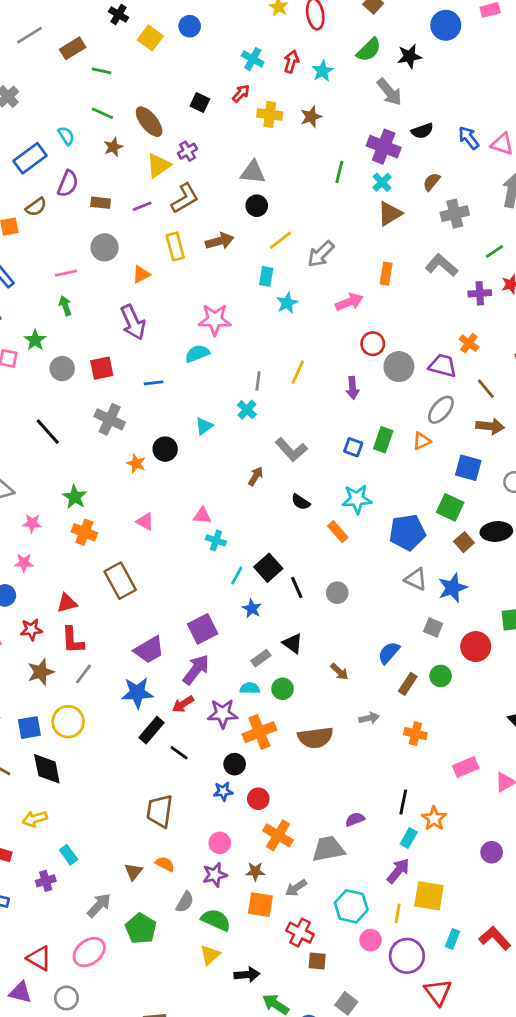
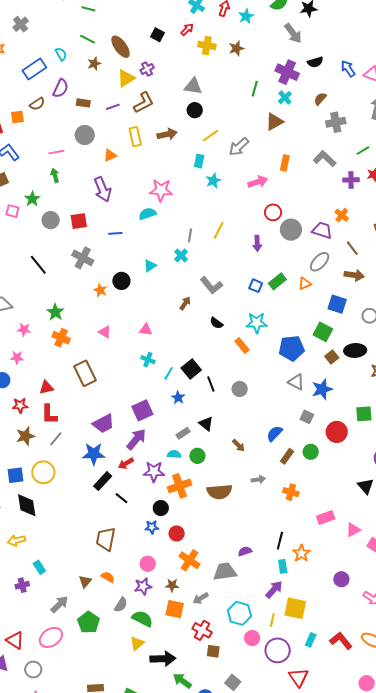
brown triangle: (390, 214) -> (274, 122), moved
green rectangle: (383, 440) -> (277, 281), turned 30
cyan cross: (216, 540) -> (148, 360), moved
cyan rectangle: (409, 838) -> (283, 566), turned -40
black arrow: (247, 975) -> (163, 659), size x1.4

